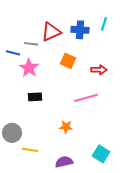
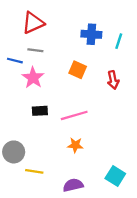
cyan line: (104, 24) -> (119, 41), moved
red triangle: (51, 32) -> (33, 23), moved
red arrow: (99, 70) -> (113, 80), turned 77
pink line: (86, 98) -> (74, 115), moved

